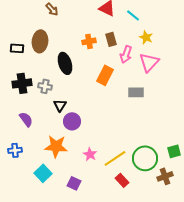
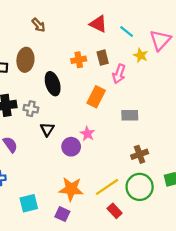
pink triangle: (149, 62) -> (160, 40), moved
purple circle: (72, 121) -> (71, 147), moved
orange star: (56, 146) -> (71, 189), moved
pink star: (90, 154) -> (87, 134), moved
cyan square: (43, 173) -> (29, 203), turned 30
brown cross: (165, 176) -> (140, 154), moved

